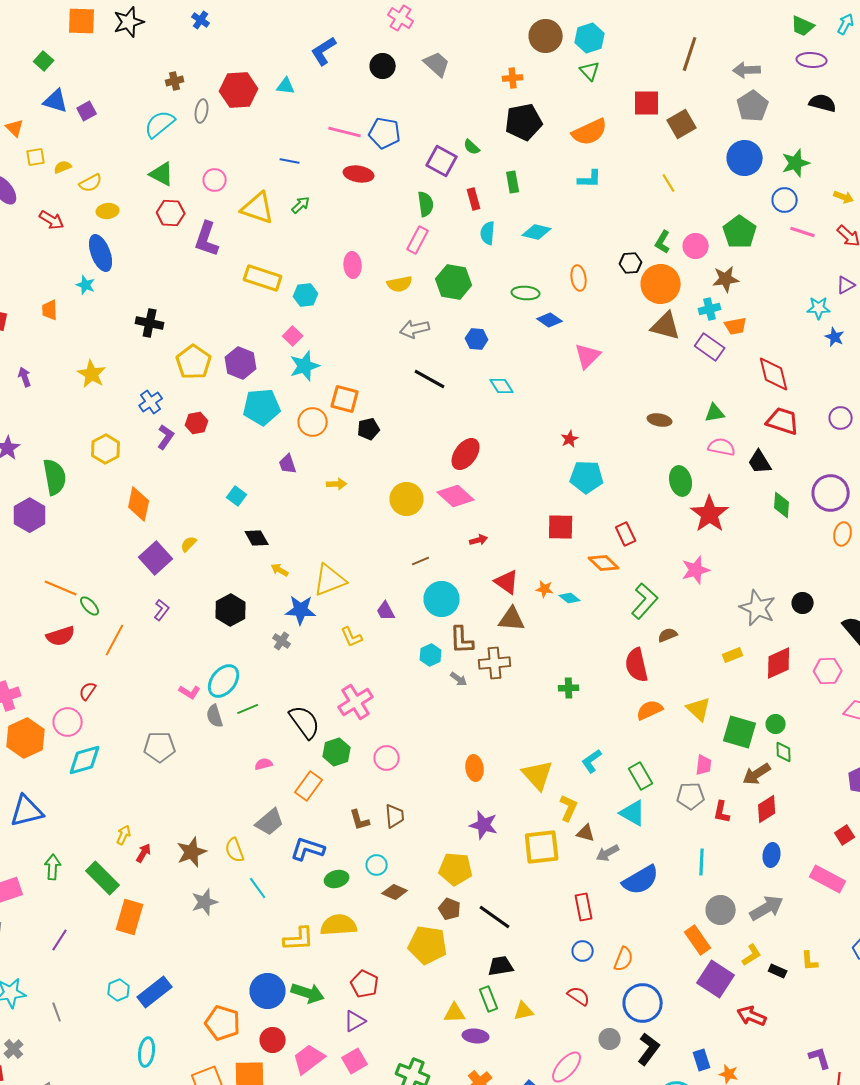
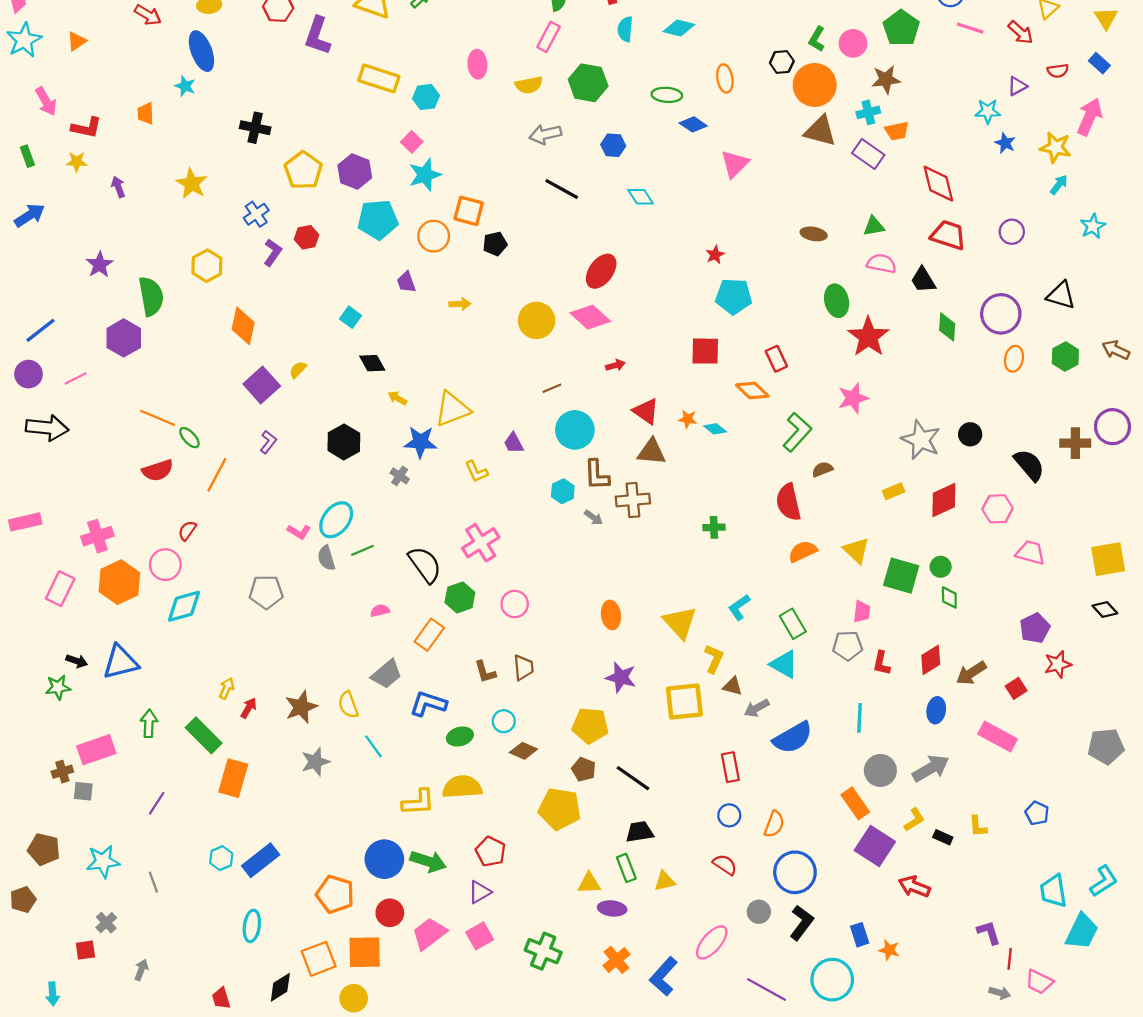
brown arrow: (757, 774) -> (971, 673), moved

